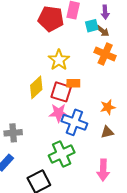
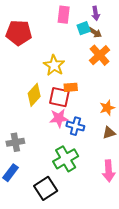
red pentagon: (51, 19) -> (19, 33), moved
orange cross: (105, 54) -> (100, 55), turned 30
blue cross: (74, 122) -> (75, 126), size x0.7

